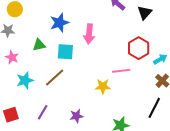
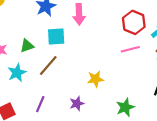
green triangle: (39, 45) -> (27, 46), moved
pink line: (121, 71) -> (130, 49), moved
yellow star: (103, 86) -> (95, 79), moved

